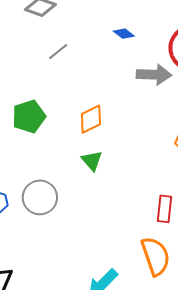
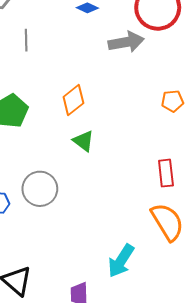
gray line: (58, 52) -> (26, 40), turned -40

